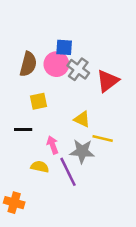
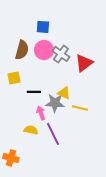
blue square: (64, 47) -> (43, 27), moved
yellow square: (38, 101) -> (14, 78), moved
black line: (23, 130) -> (34, 92), moved
gray star: (82, 151) -> (55, 103), moved

